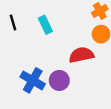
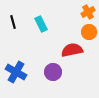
blue cross: (33, 80) -> (16, 72), moved

